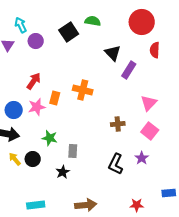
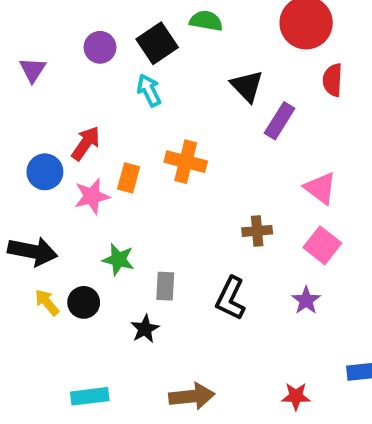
cyan arrow: (21, 25) -> (149, 90), moved
purple circle: (36, 41) -> (100, 47), moved
pink triangle: (149, 103) -> (320, 188), turned -36
blue circle: (14, 110) -> (45, 172), moved
black L-shape: (116, 164) -> (231, 298), moved

